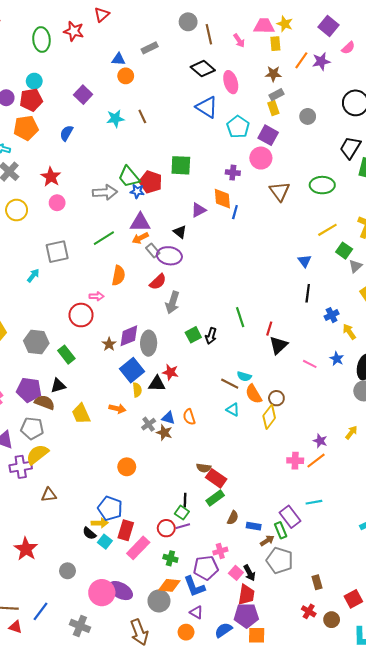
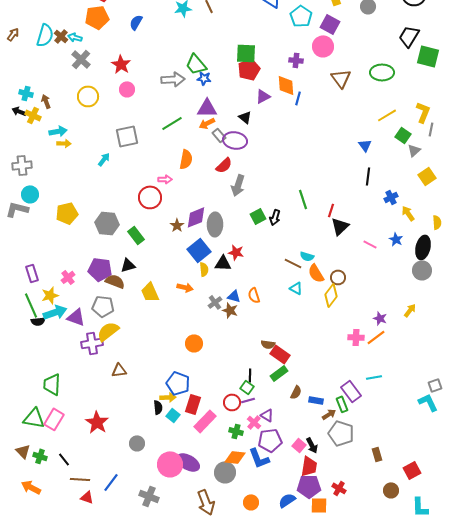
red pentagon: (151, 182) -> (249, 69), moved, turned 30
black semicircle: (89, 533) -> (158, 407), turned -136
pink cross: (220, 551) -> (254, 422), moved, turned -32
red cross: (309, 611) -> (339, 488), moved
purple triangle: (196, 612) -> (267, 415), moved

